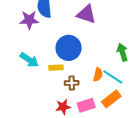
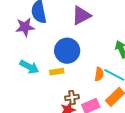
purple triangle: (86, 14) -> (81, 15), turned -40
brown cross: (72, 83) -> (72, 97), moved

